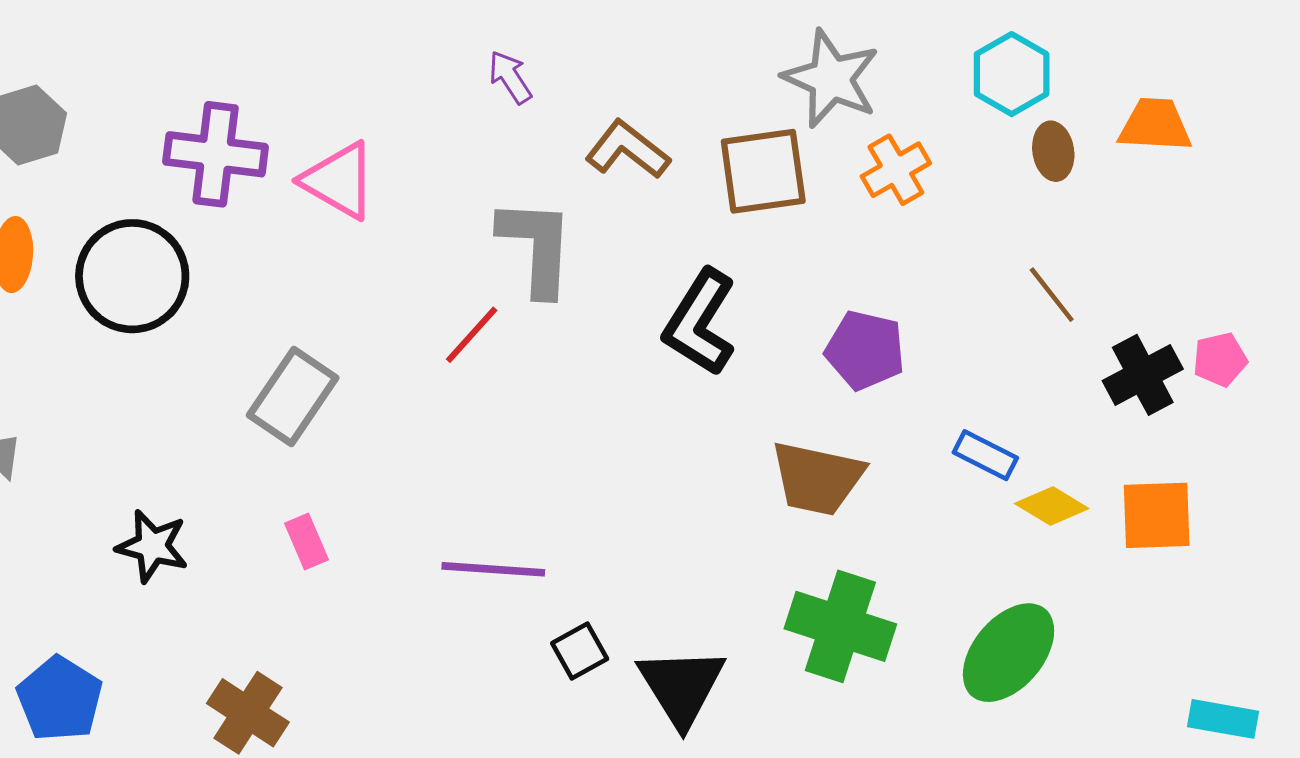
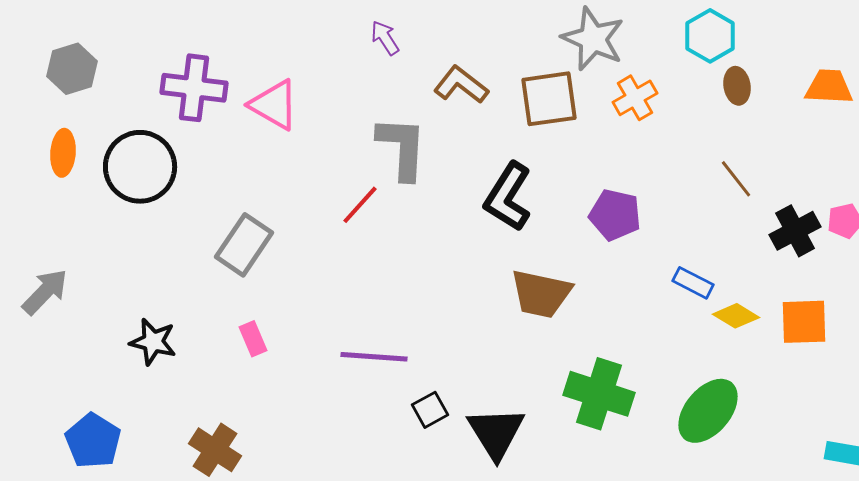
orange trapezoid: (1155, 125) -> (829, 87), moved
brown trapezoid: (817, 478) -> (541, 294), moved

